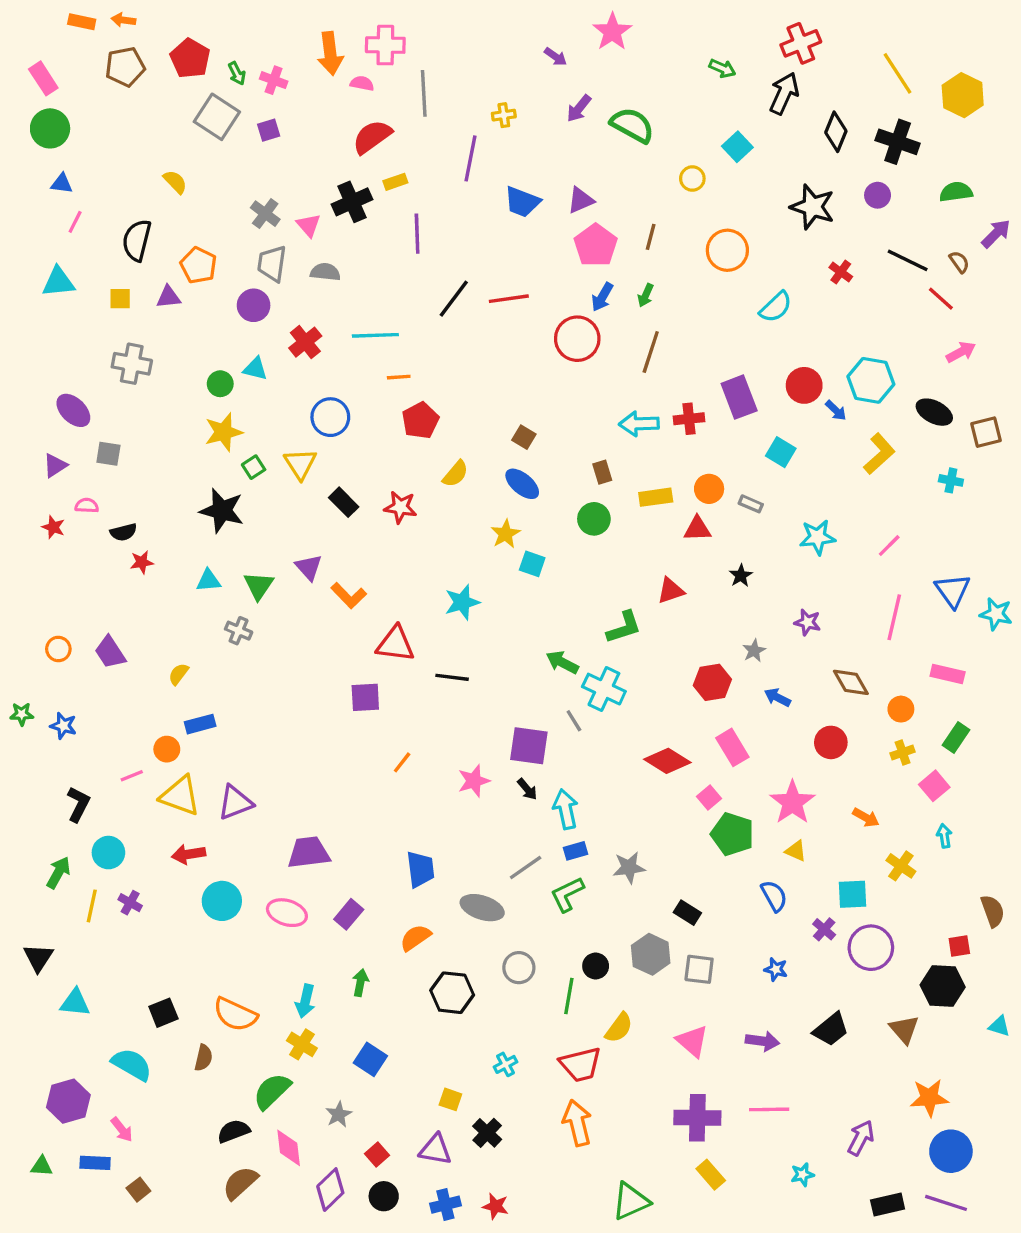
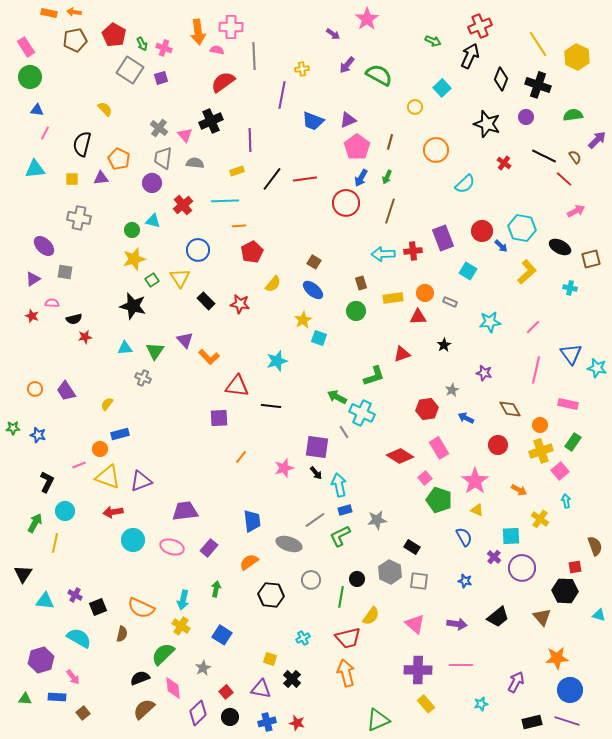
yellow rectangle: (395, 182) -> (237, 171), moved
yellow cross: (903, 752) -> (541, 451), size x1.6
purple cross: (130, 903) -> (75, 595), moved

